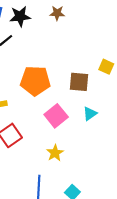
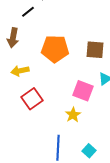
pink square: (56, 116) -> (83, 91), moved, turned -30

